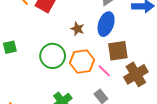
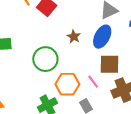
orange hexagon: (82, 61) -> (67, 84), moved

